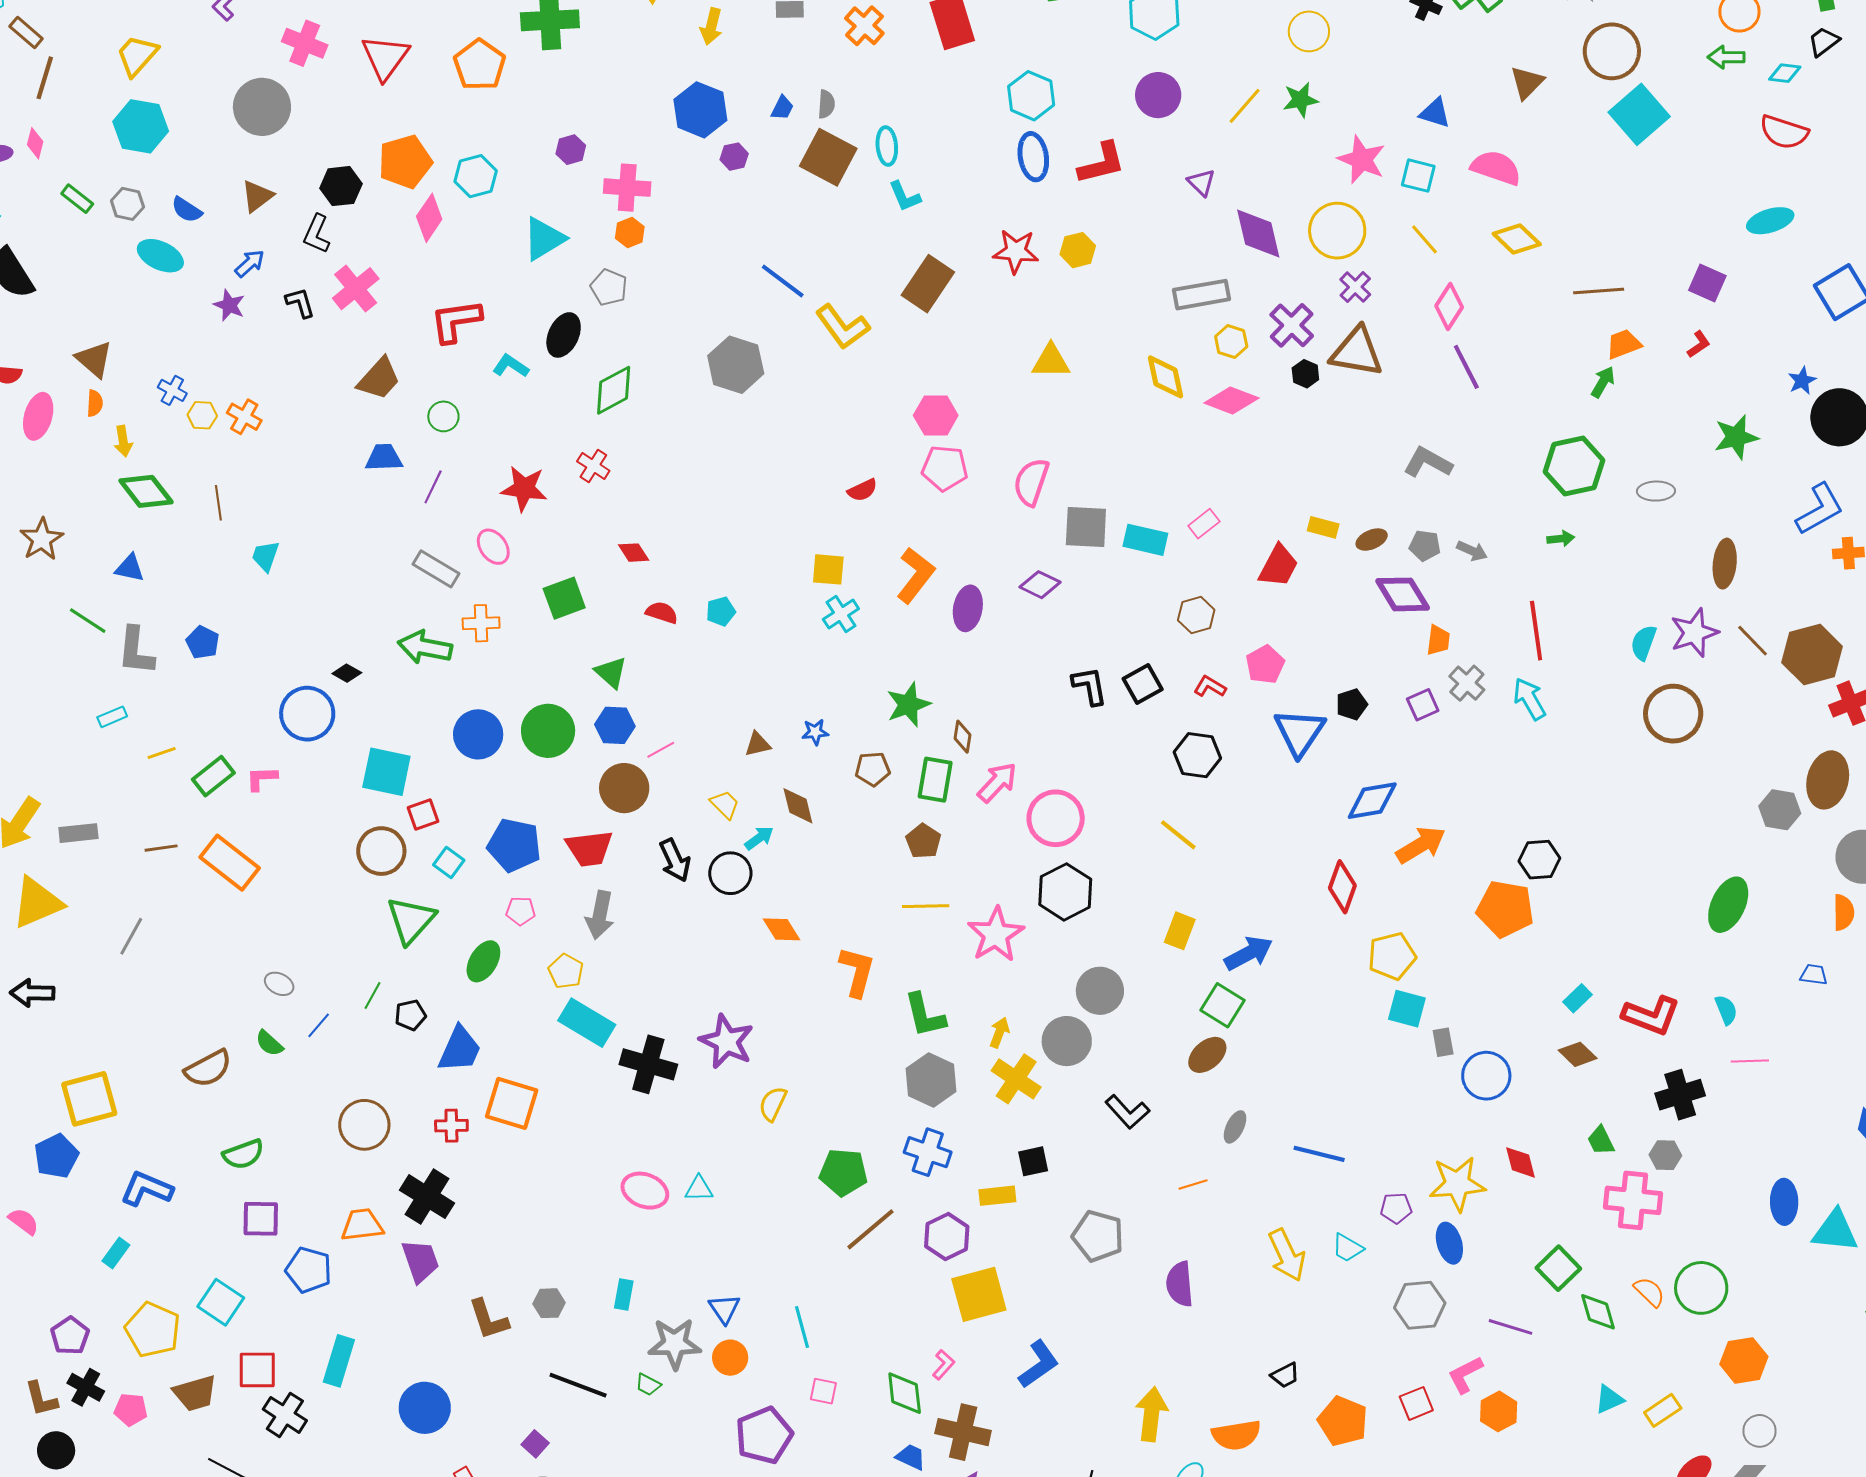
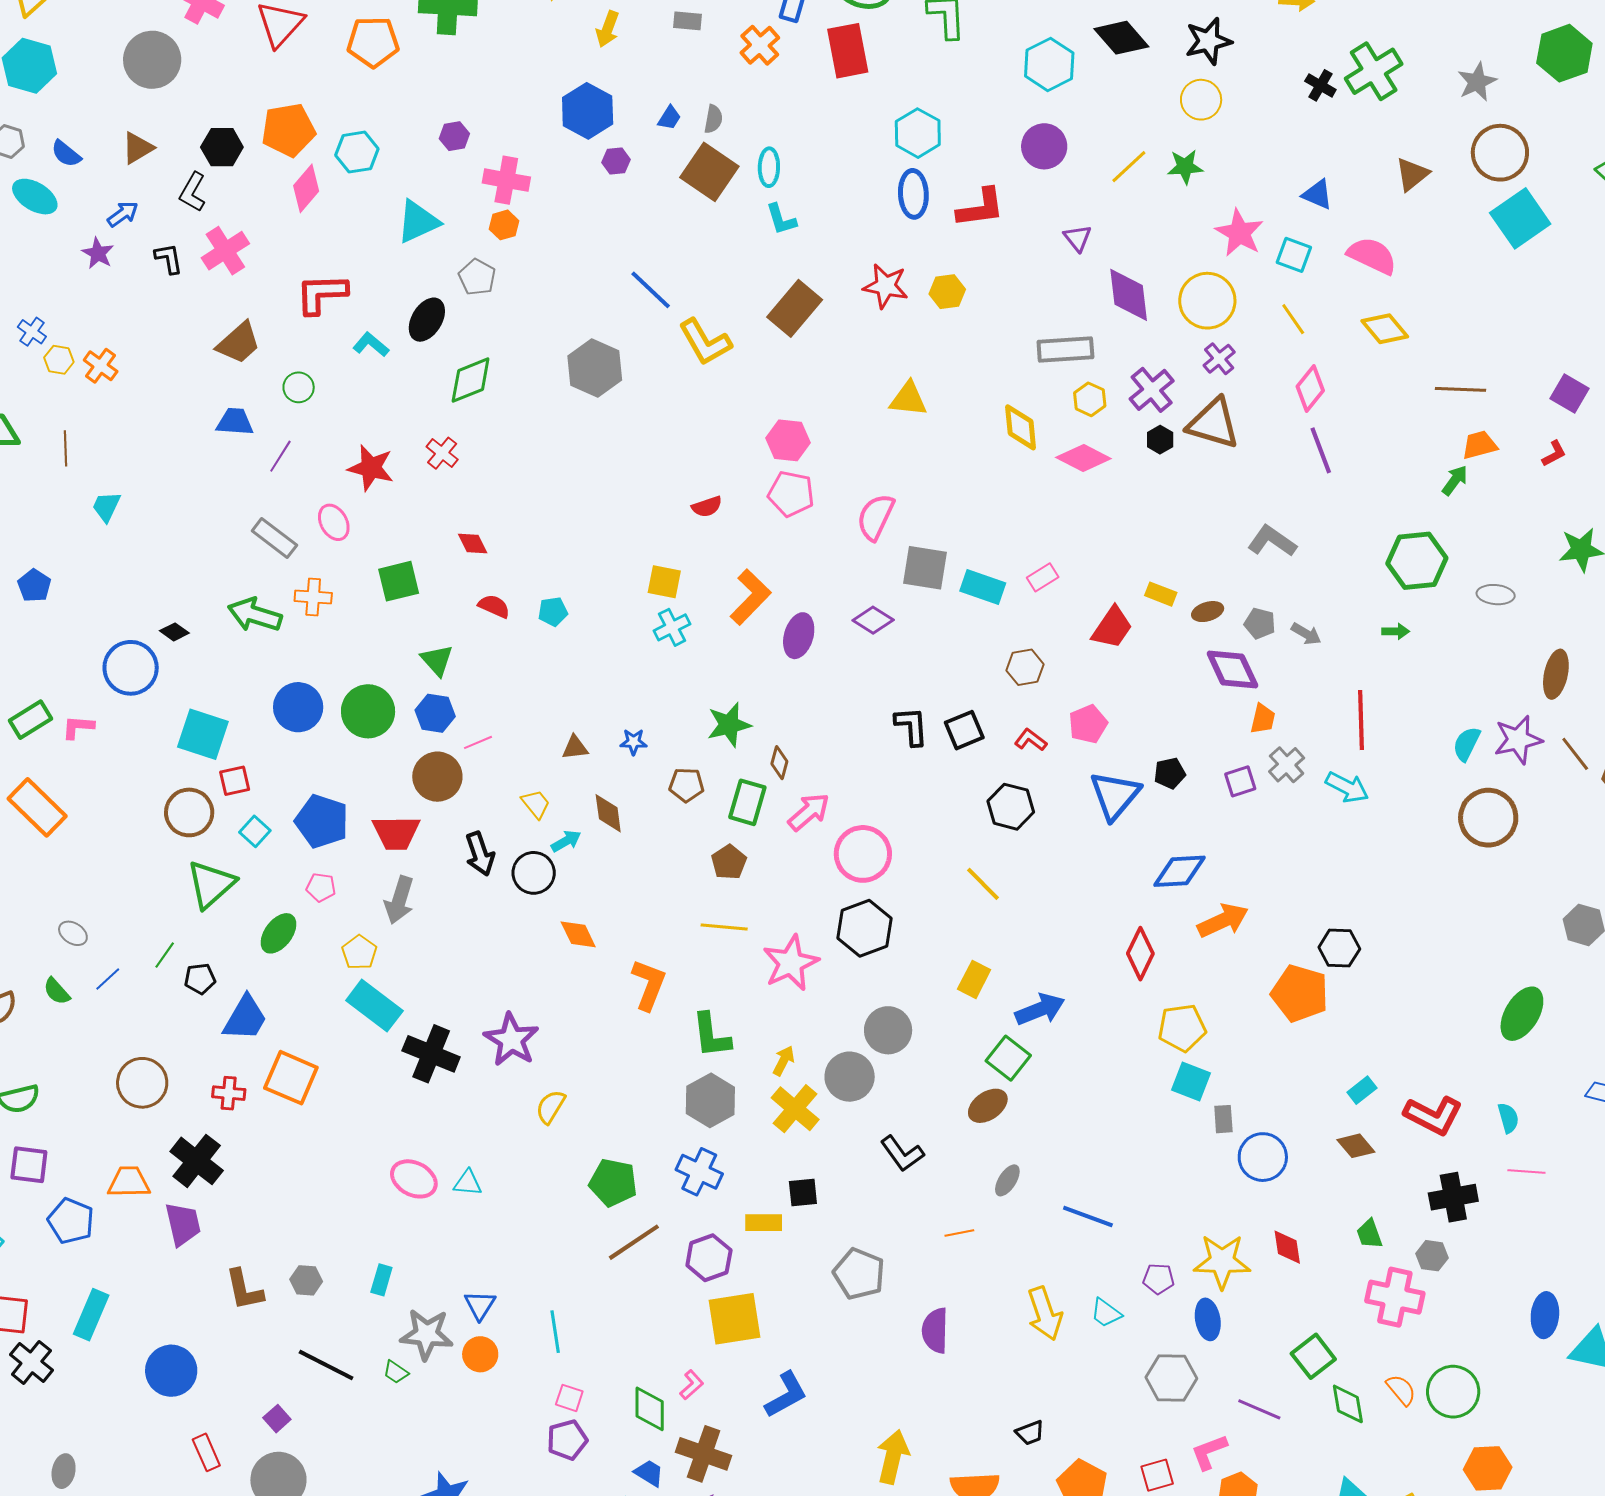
orange pentagon: (480, 65) -> (373, 42), turned 30
cyan arrow: (1530, 699) -> (1347, 787), turned 141
purple pentagon: (764, 1435) -> (567, 1440), moved, size x0.7

